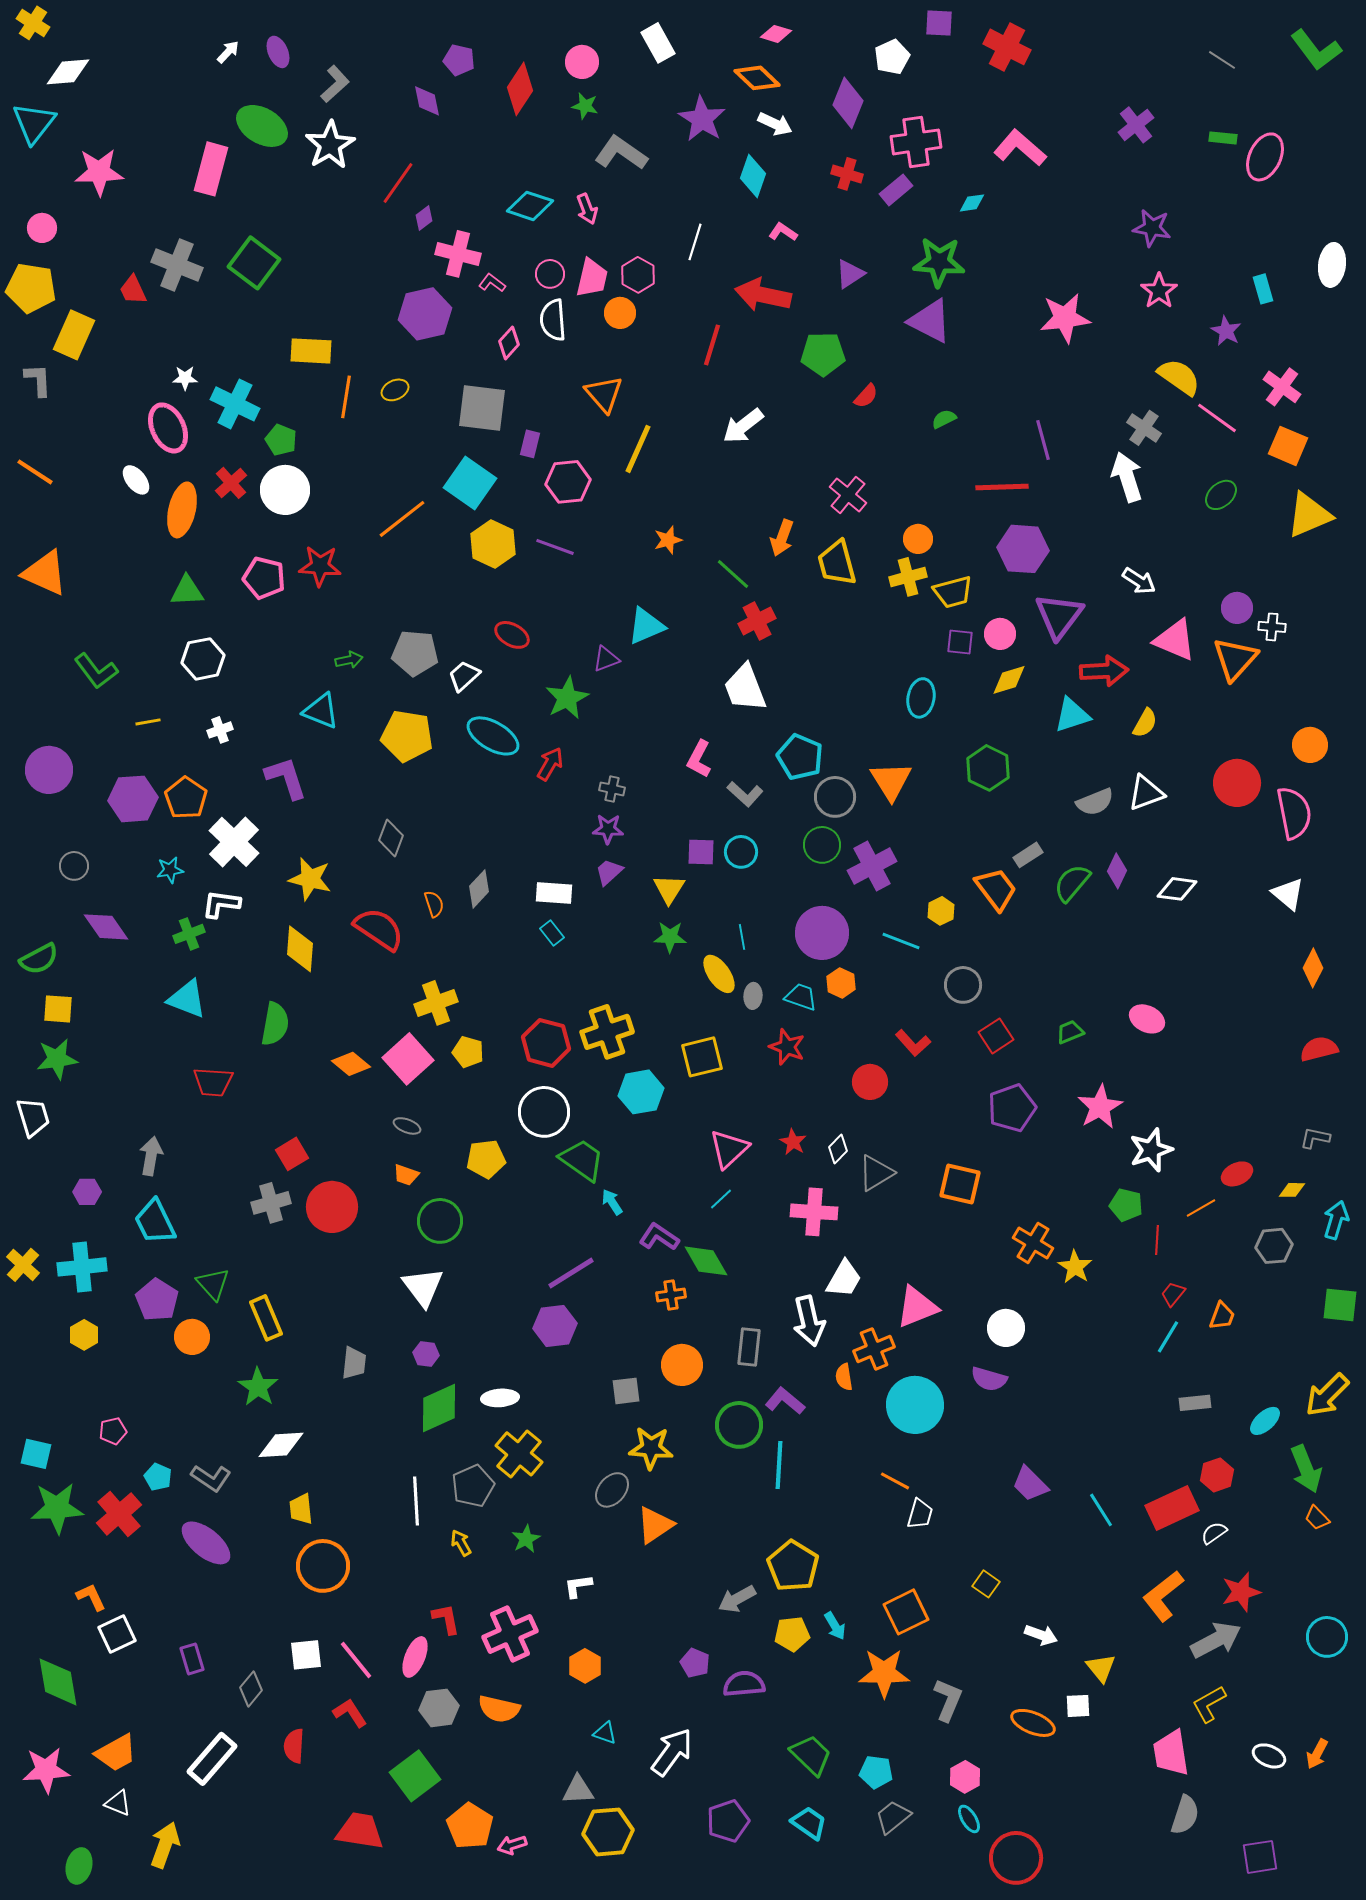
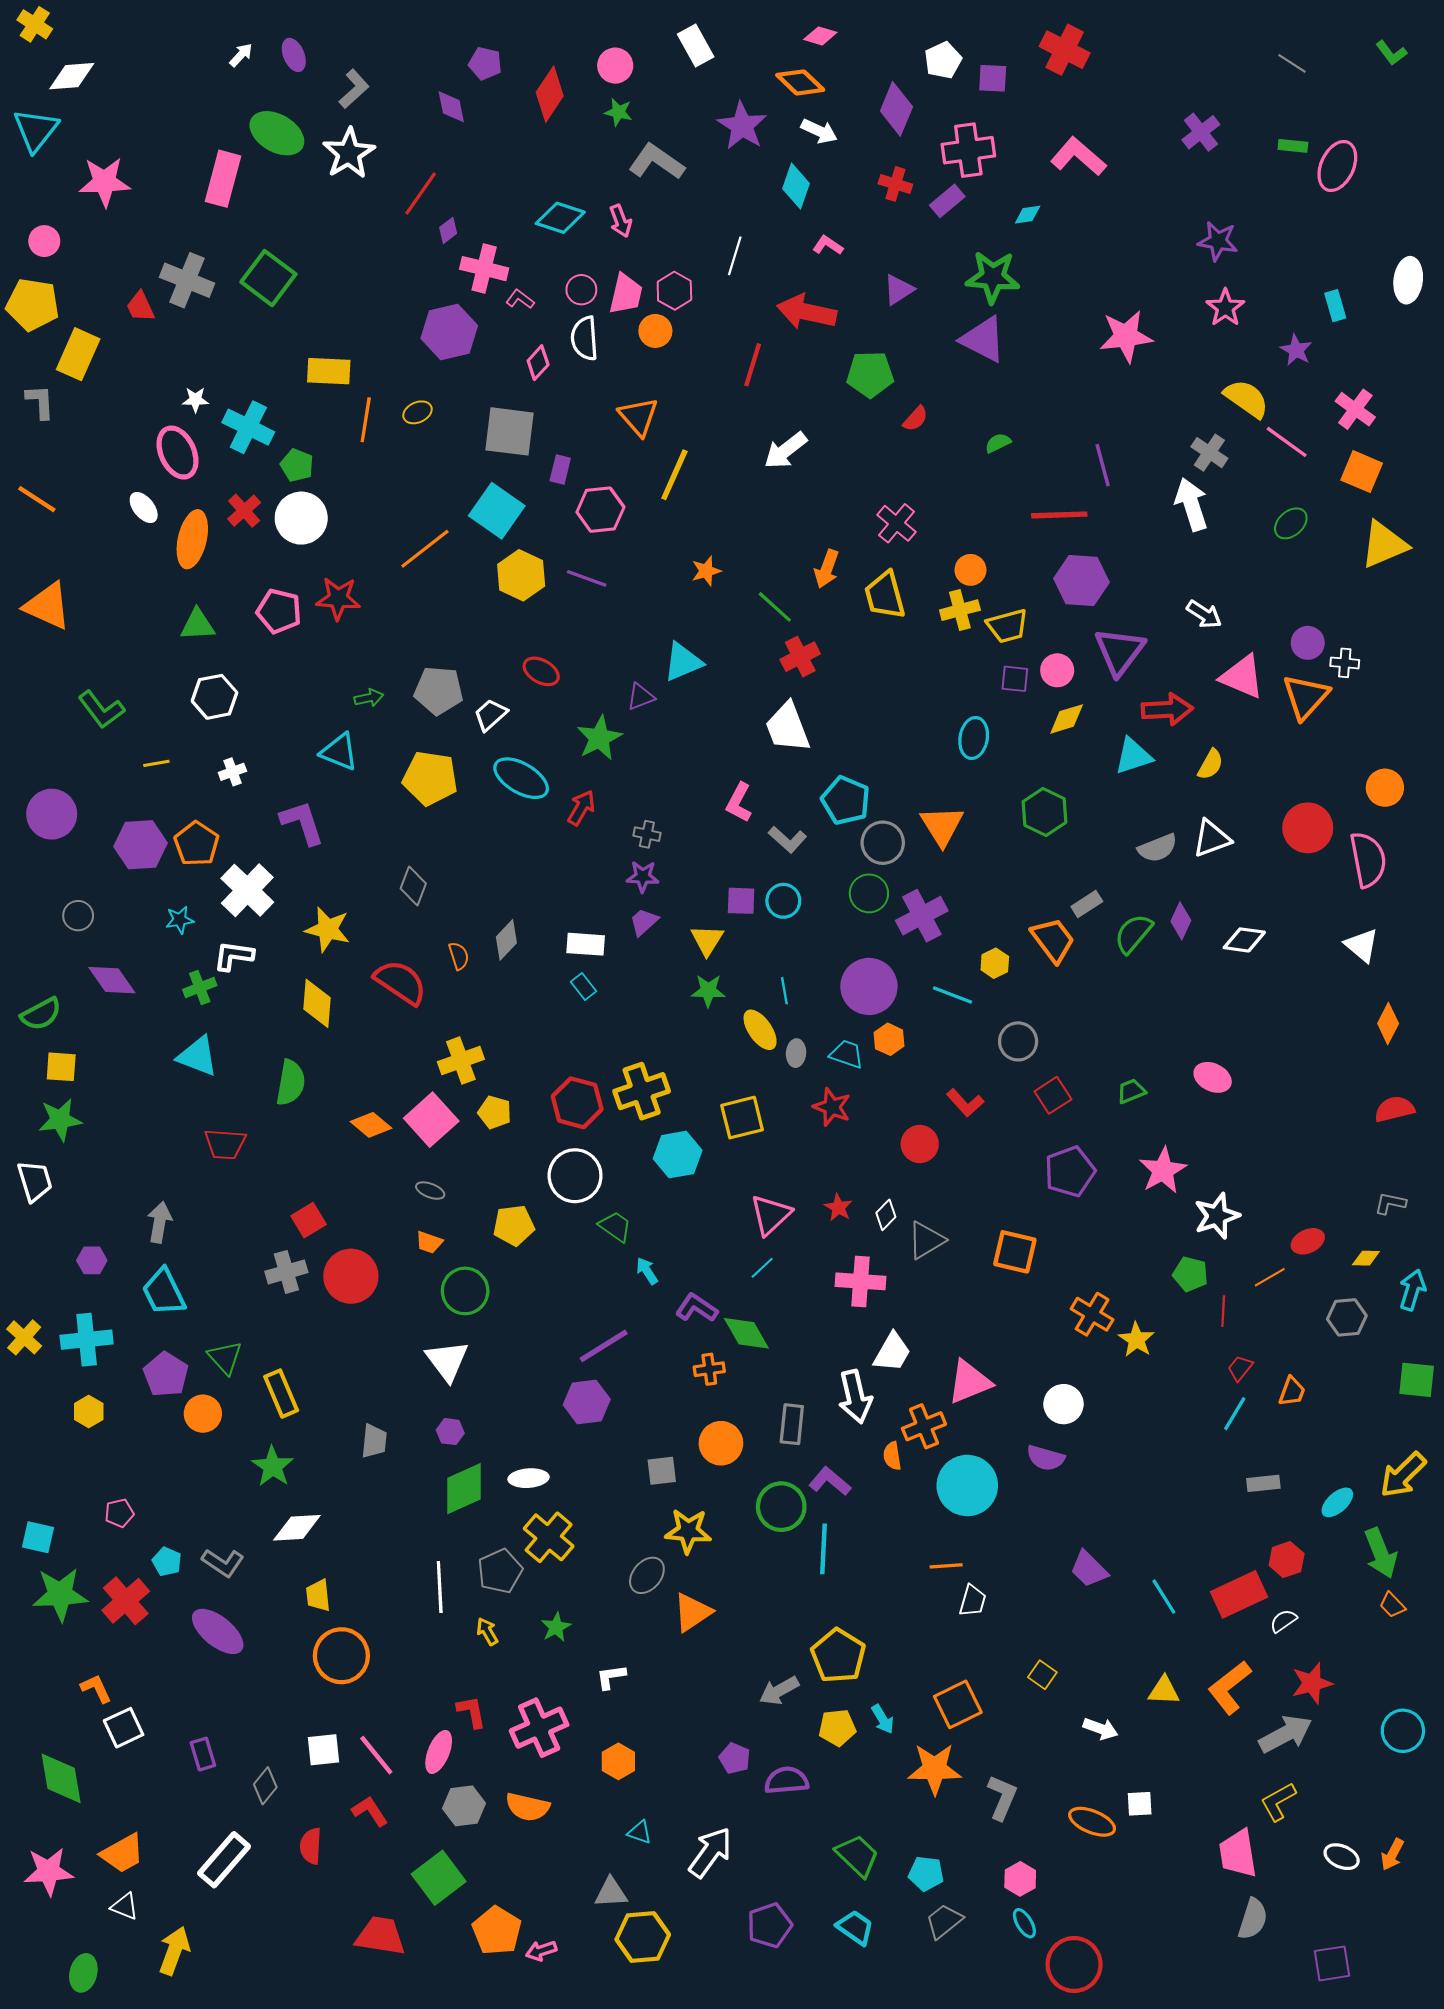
purple square: (939, 23) -> (993, 78), moved
green L-shape: (1316, 50) -> (1391, 53), size x0.6
green trapezoid: (582, 1160) -> (615, 1226), size x0.7
orange line: (895, 1481) -> (946, 1566), turned -32
yellow triangle: (1101, 1668) -> (1164, 1691), moved, turned -48

